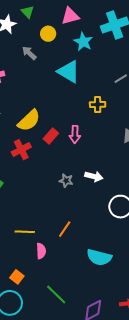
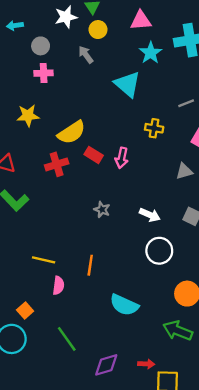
yellow circle: (48, 34) -> (98, 30), moved
red rectangle: (51, 136) -> (94, 155), turned 70
white arrow: (94, 176) -> (150, 215), moved
orange line: (65, 229) -> (90, 265), turned -36

